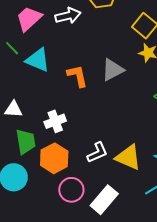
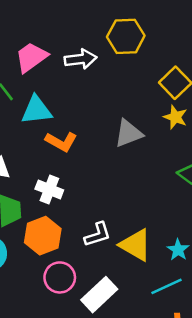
cyan triangle: (38, 60) -> (36, 110), turned -36
orange L-shape: (77, 76) -> (61, 142), moved, turned 125
white cross: (55, 121) -> (49, 190), turned 35

